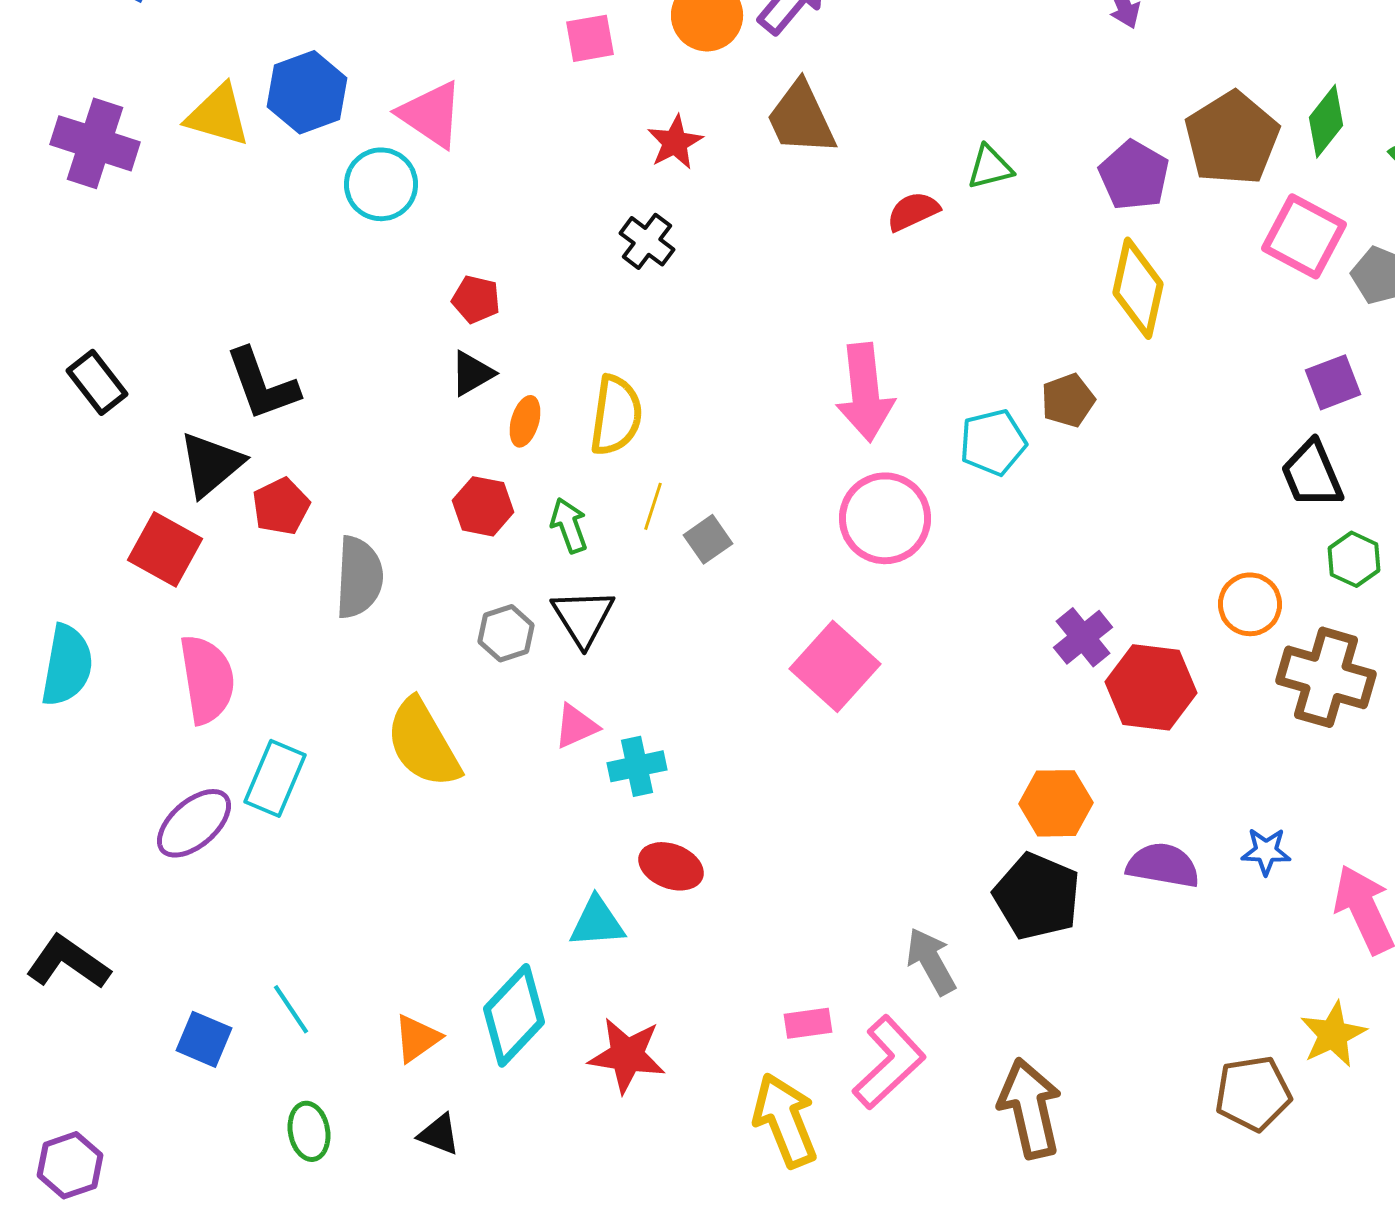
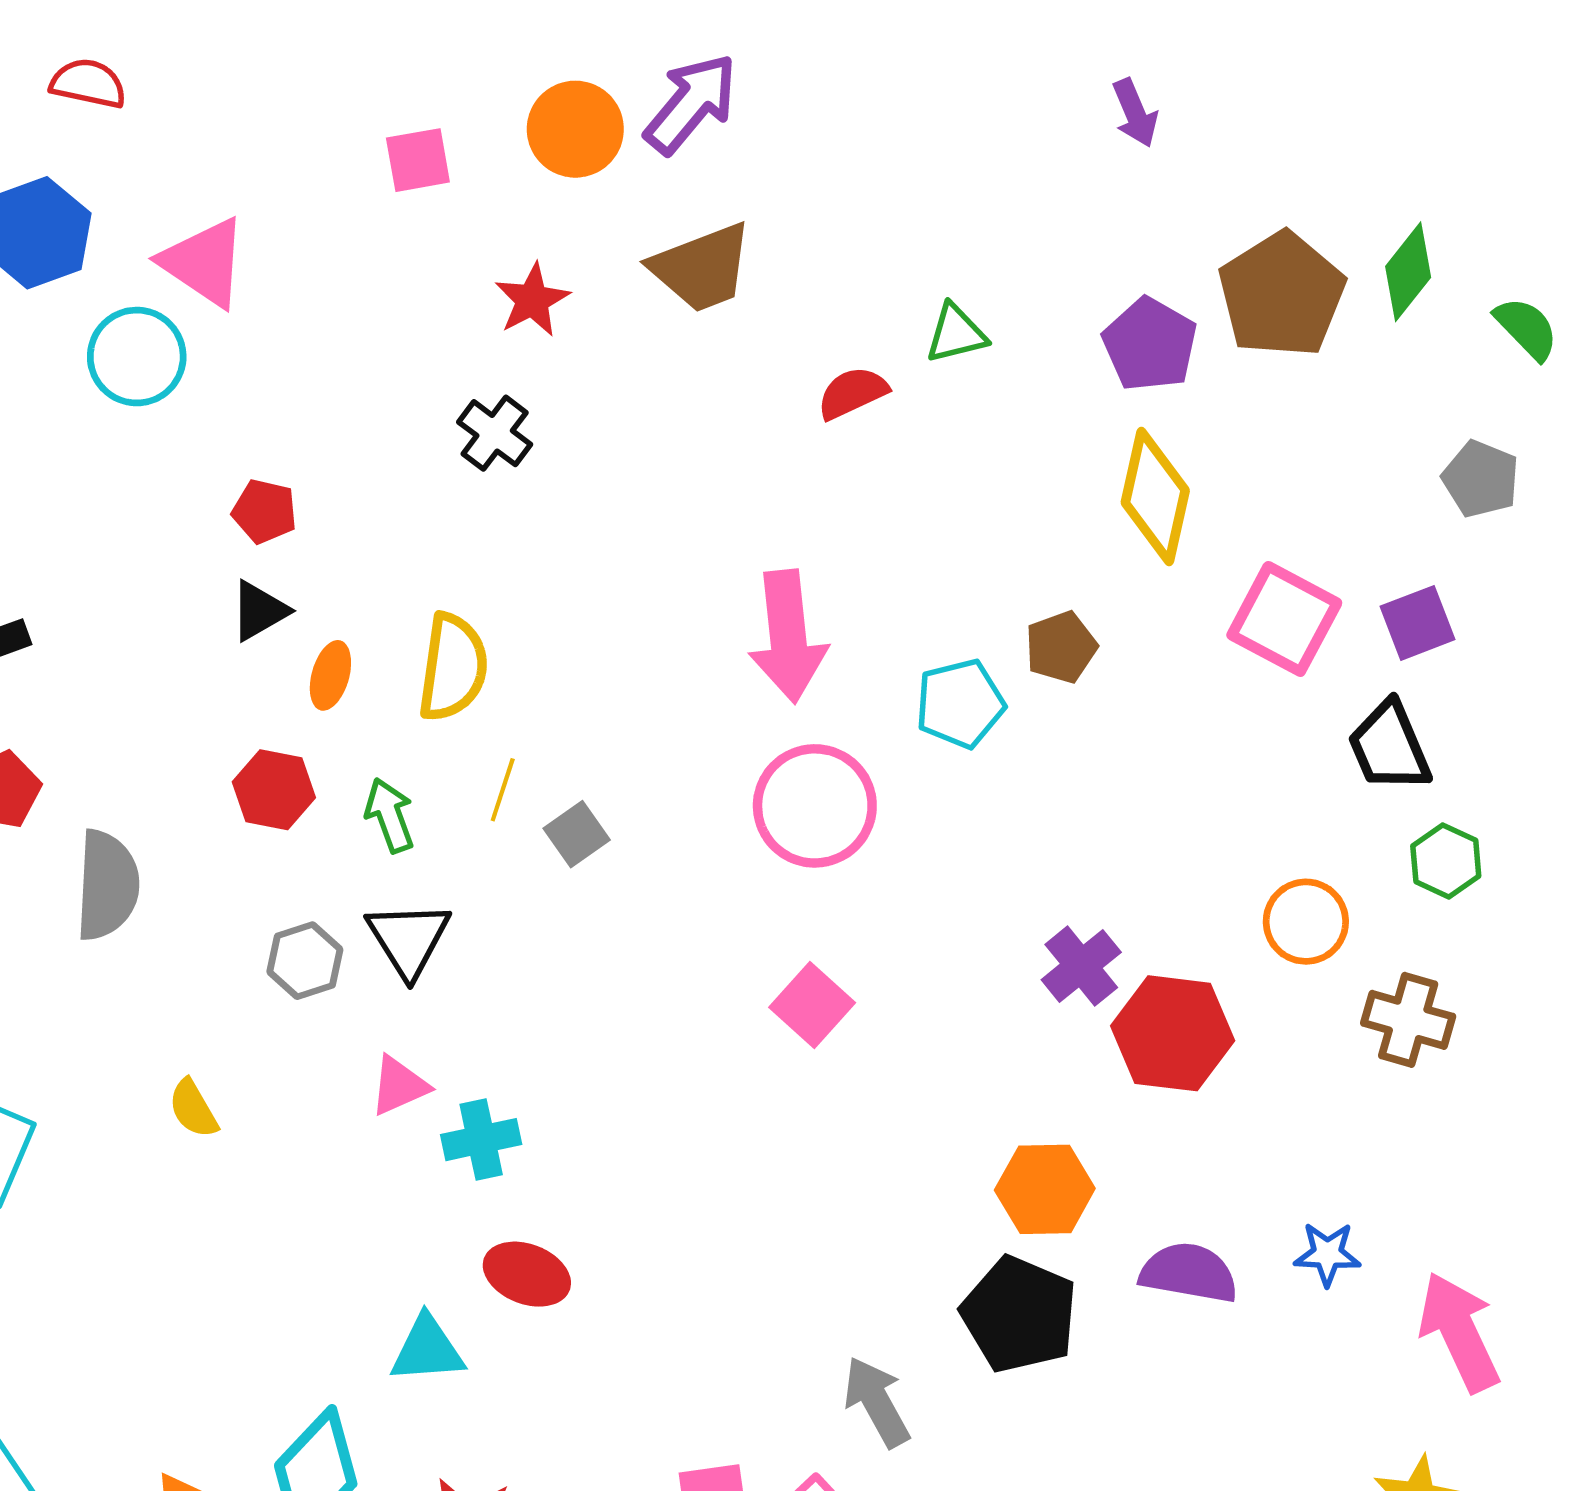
brown trapezoid: (801, 118) -> (702, 268), turned -86
pink square: (1304, 236) -> (1284, 619), moved
pink square: (835, 666) -> (812, 1005), moved, size x0.7
brown cross: (1326, 677) -> (1408, 1020), size x0.7
yellow semicircle: (423, 743) -> (193, 1109), size x0.5

